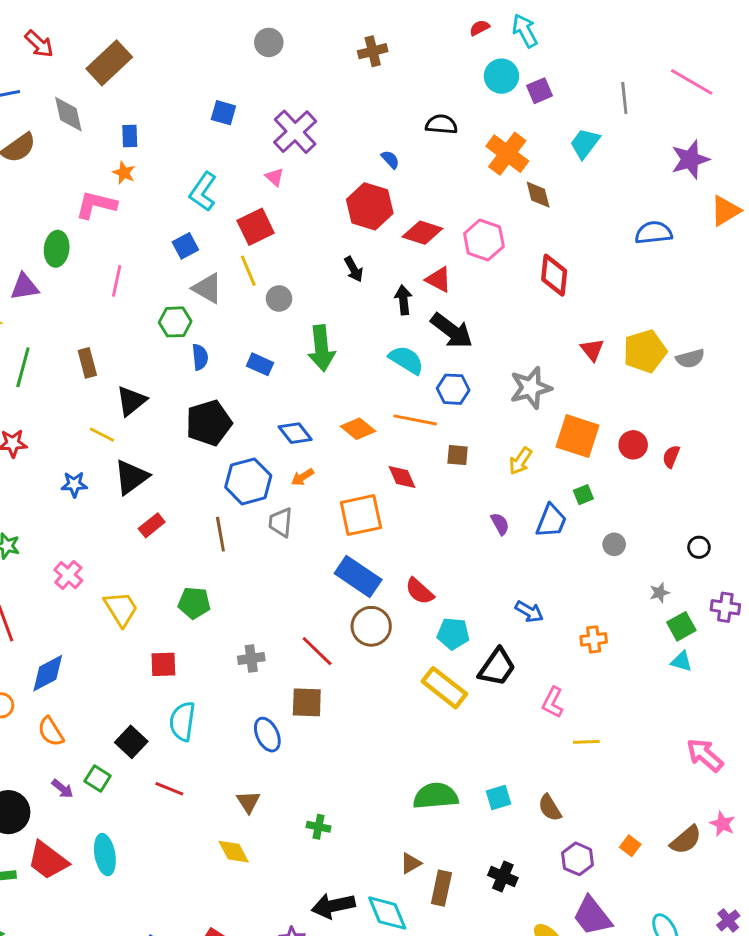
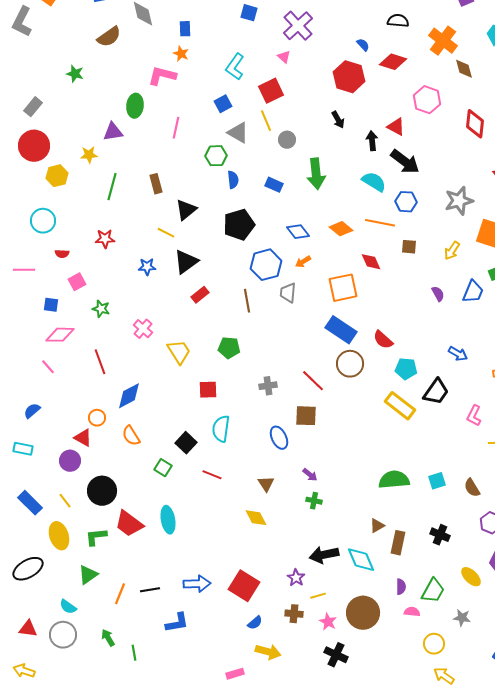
red diamond: (422, 233) -> (393, 62), moved
purple arrow: (62, 789) -> (310, 475), moved

